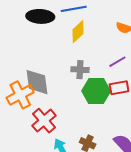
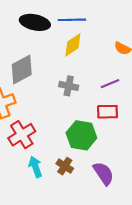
gray diamond: (37, 82) -> (22, 70), moved, turned 60
green hexagon: (96, 91) -> (81, 135), moved

